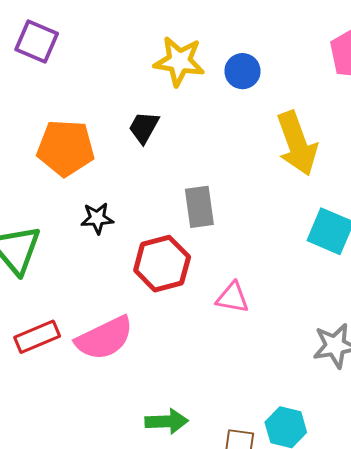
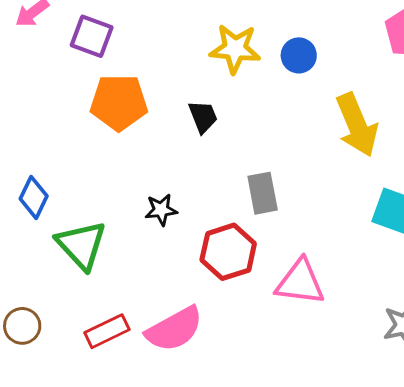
black trapezoid: (144, 127) -> (203, 117), turned 132
orange pentagon: (66, 148) -> (119, 102), moved
pink triangle: (232, 298) -> (300, 282), size x1.5

